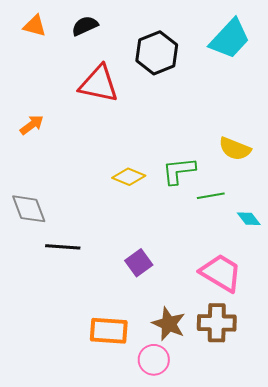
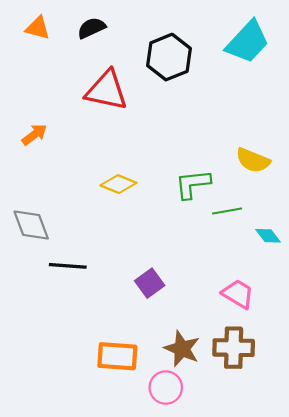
yellow diamond: (129, 177) -> (118, 184), moved
pink trapezoid: (221, 273) -> (238, 294), size x0.7

